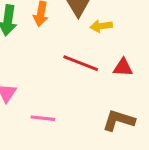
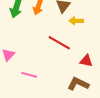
red triangle: (123, 67) -> (86, 61), moved

